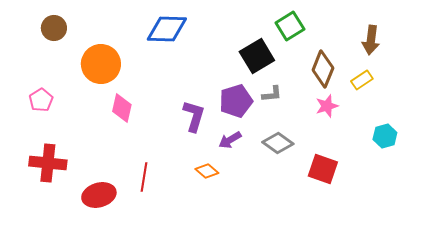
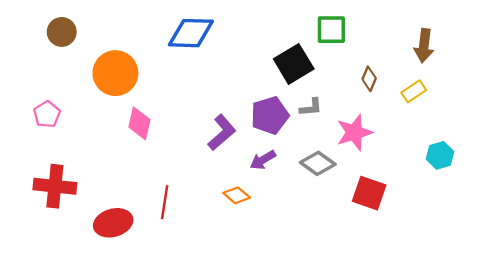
green square: (290, 26) -> (331, 30), turned 32
brown diamond: (323, 69) -> (369, 79), size x0.6
pink star: (327, 106) -> (354, 132), moved, size x1.4
purple L-shape: (194, 116) -> (222, 132), turned 32

